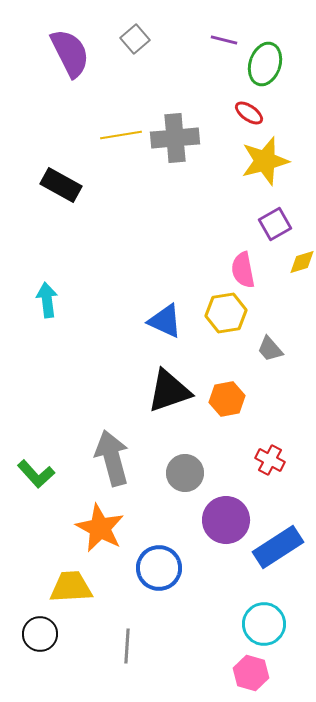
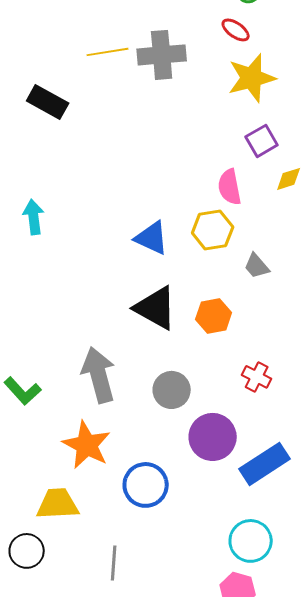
black triangle: (169, 391) -> (156, 308), turned 48

